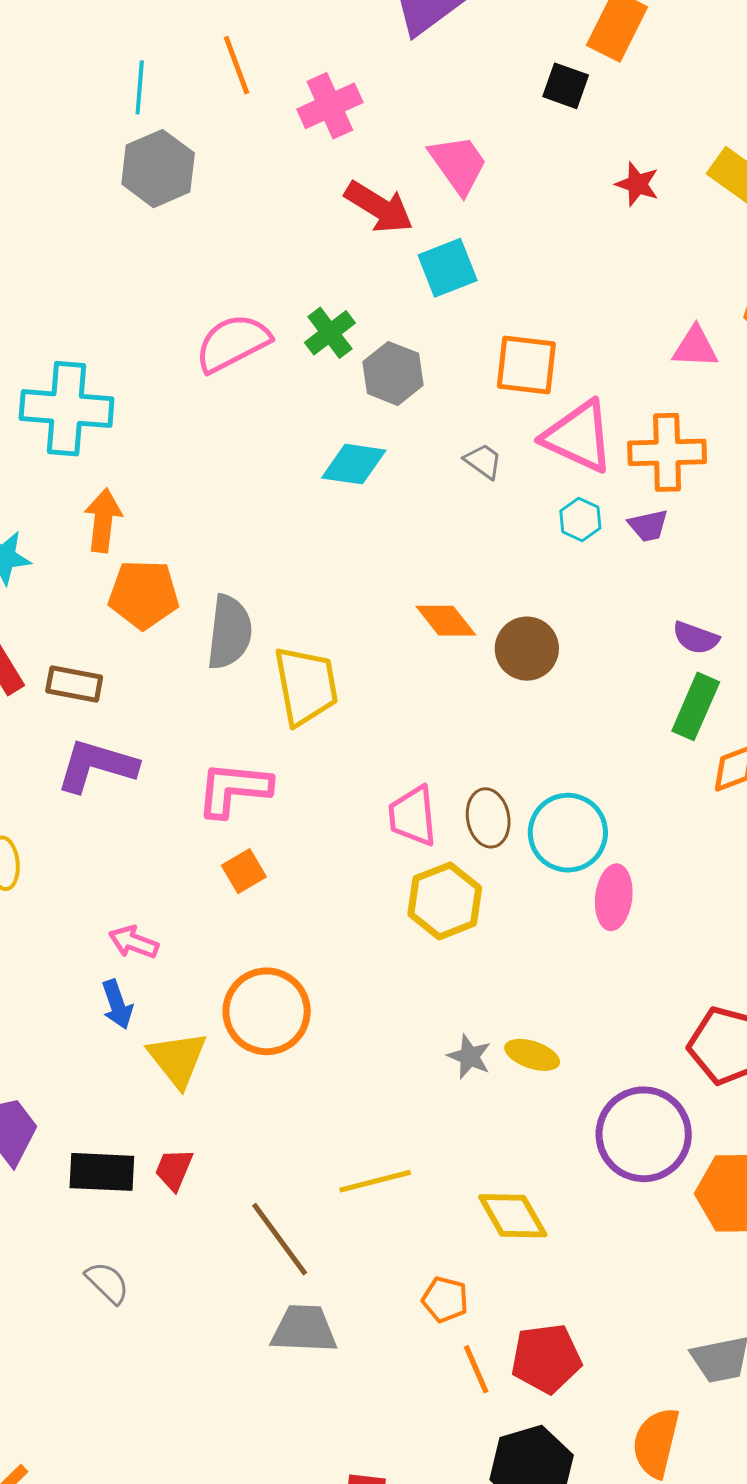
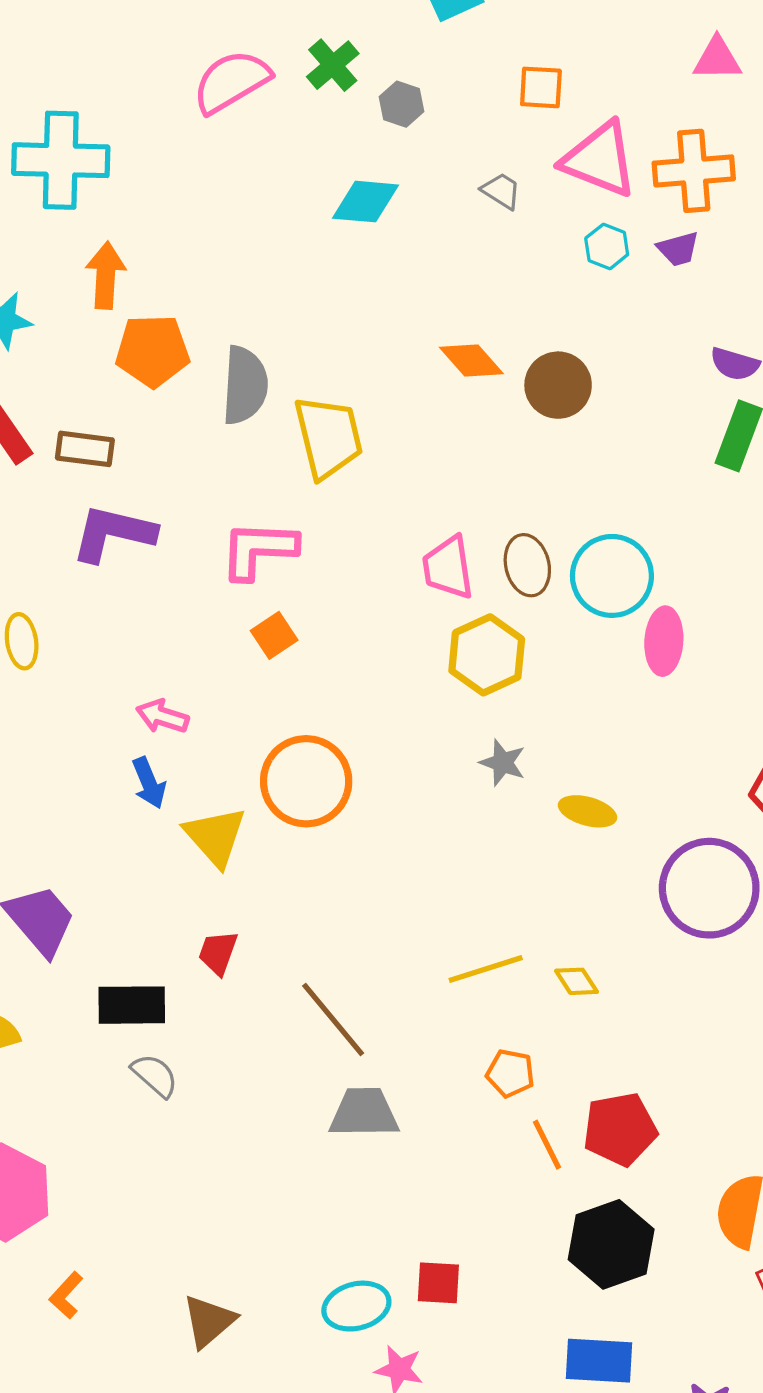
orange square: (526, 365) -> (541, 87), size x0.7
gray hexagon: (393, 373) -> (401, 104), size x0.7
gray star: (469, 1057) -> (503, 763), moved
black rectangle: (102, 1172) -> (132, 1005), moved
yellow line: (375, 1181) -> (486, 969), moved
yellow diamond: (513, 1216) -> (577, 981), size x0.6

